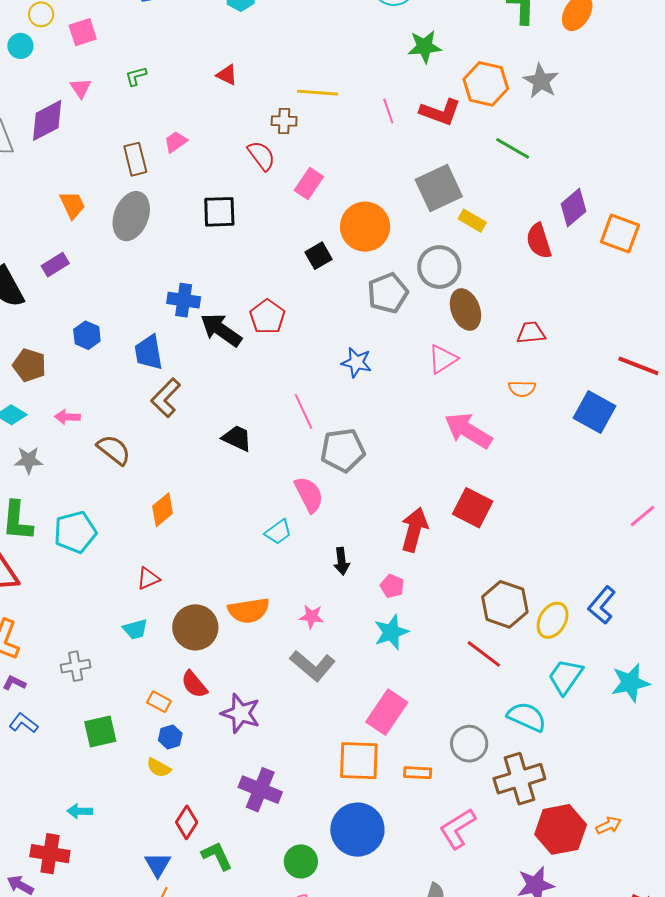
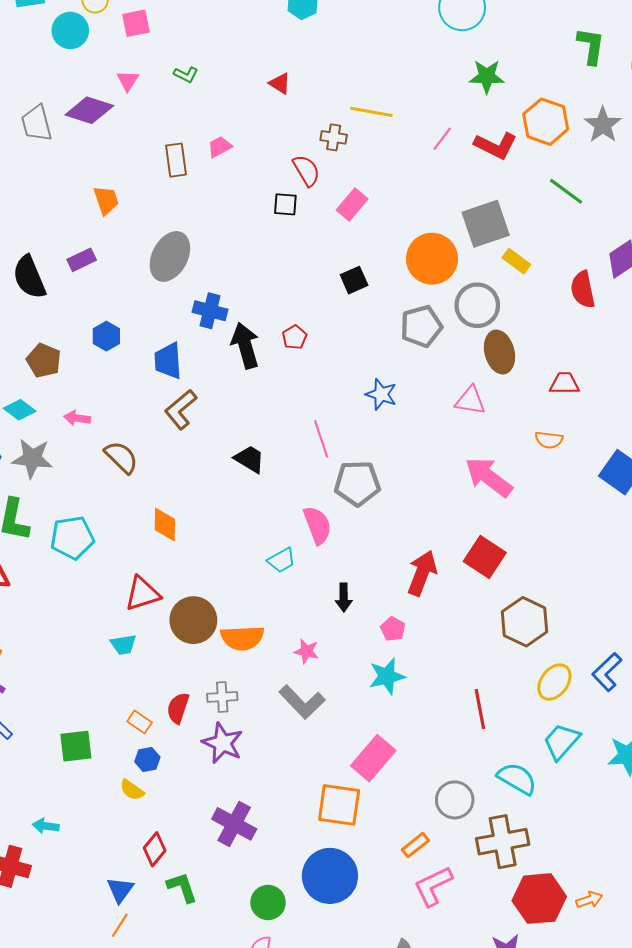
cyan circle: (20, 46) -> (70, 30), size x1.4
green L-shape: (136, 76) -> (186, 75), turned -145
pink line: (388, 111) -> (442, 139), turned 50
purple diamond: (47, 120) -> (89, 110), turned 39
black square: (219, 212) -> (285, 204), moved, size x0.7
gray ellipse: (131, 216) -> (170, 256), moved
orange circle: (365, 227) -> (432, 259), moved
red pentagon: (267, 317) -> (294, 337), size x0.7
black arrow: (221, 330) -> (245, 346), turned 33
pink triangle: (443, 359) -> (470, 401), turned 36
gray star: (29, 460) -> (32, 458), size x1.4
orange diamond: (163, 510) -> (165, 524), turned -56
red triangle: (148, 578) -> (142, 594), size x1.5
brown hexagon: (505, 604) -> (525, 622), moved
brown circle: (195, 627) -> (193, 620), moved
red line: (484, 654) -> (480, 709), turned 36
gray cross: (76, 666) -> (222, 697), moved
red semicircle: (194, 684) -> (178, 708), turned 52
orange rectangle: (418, 773) -> (415, 845), moved, turned -48

